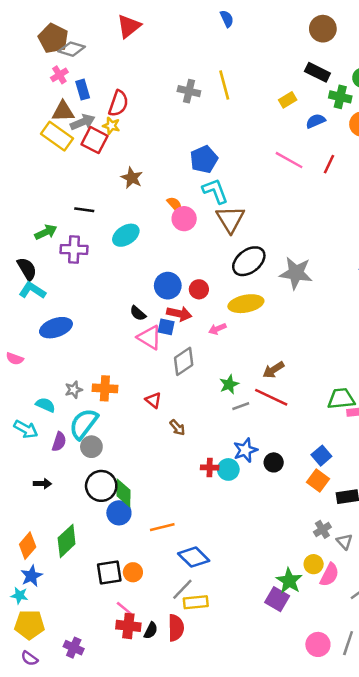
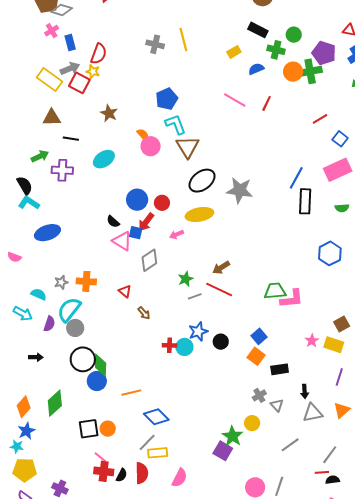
brown triangle: (63, 111) -> (52, 118), moved
red arrow: (179, 314) -> (146, 222), turned 114
pink semicircle: (329, 575) -> (180, 478), moved

